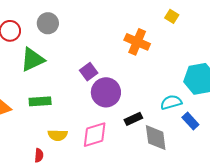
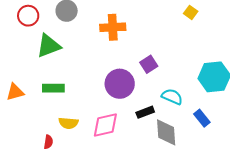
orange cross: (137, 42) -> (113, 27), moved, turned -30
purple square: (89, 72) -> (149, 64), moved
cyan semicircle: (171, 102) -> (172, 97), moved, turned 35

